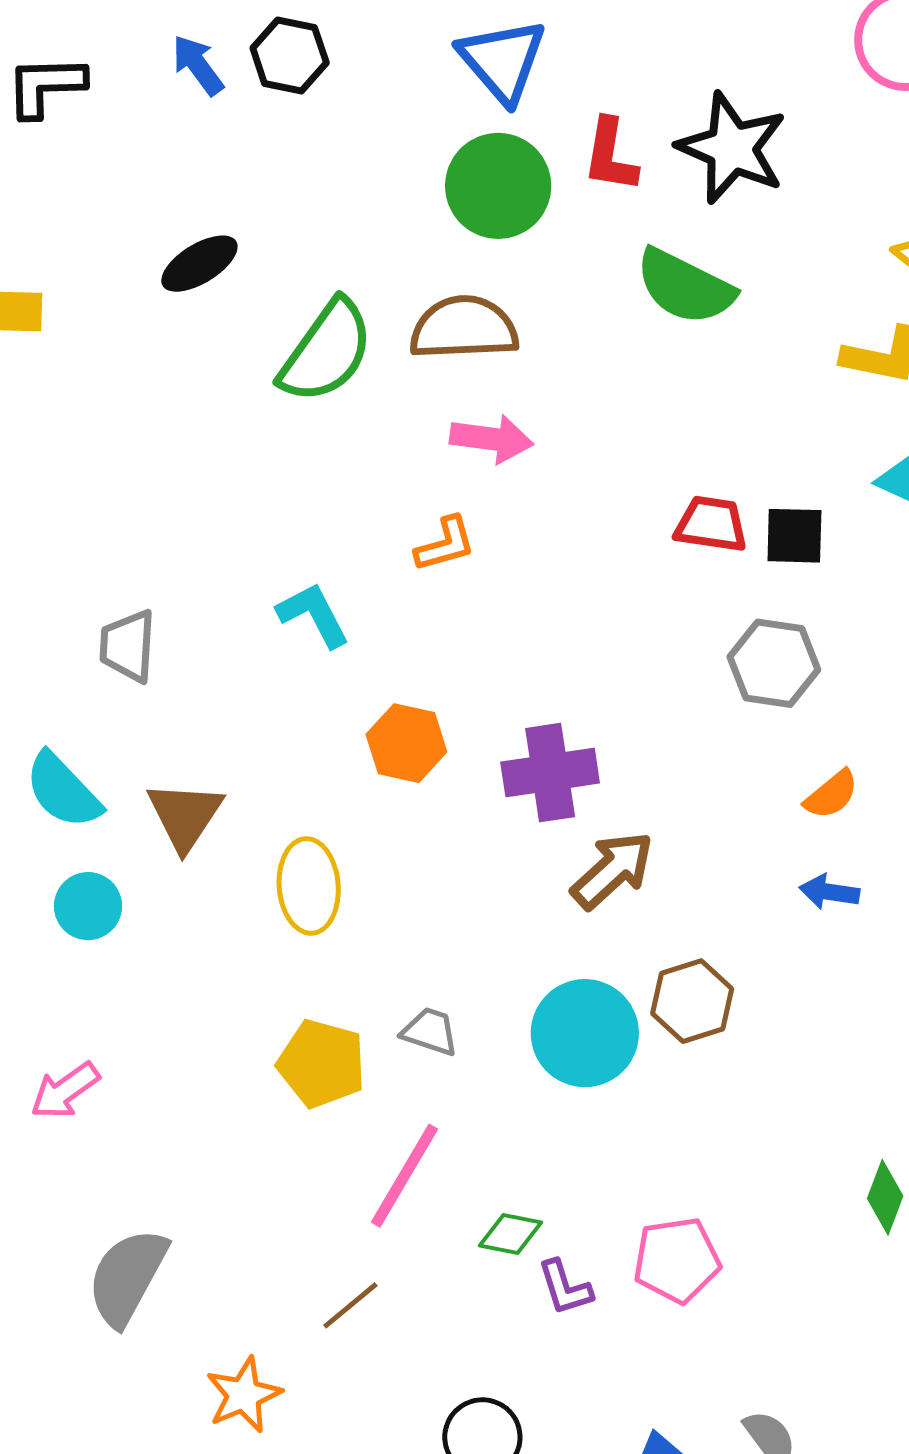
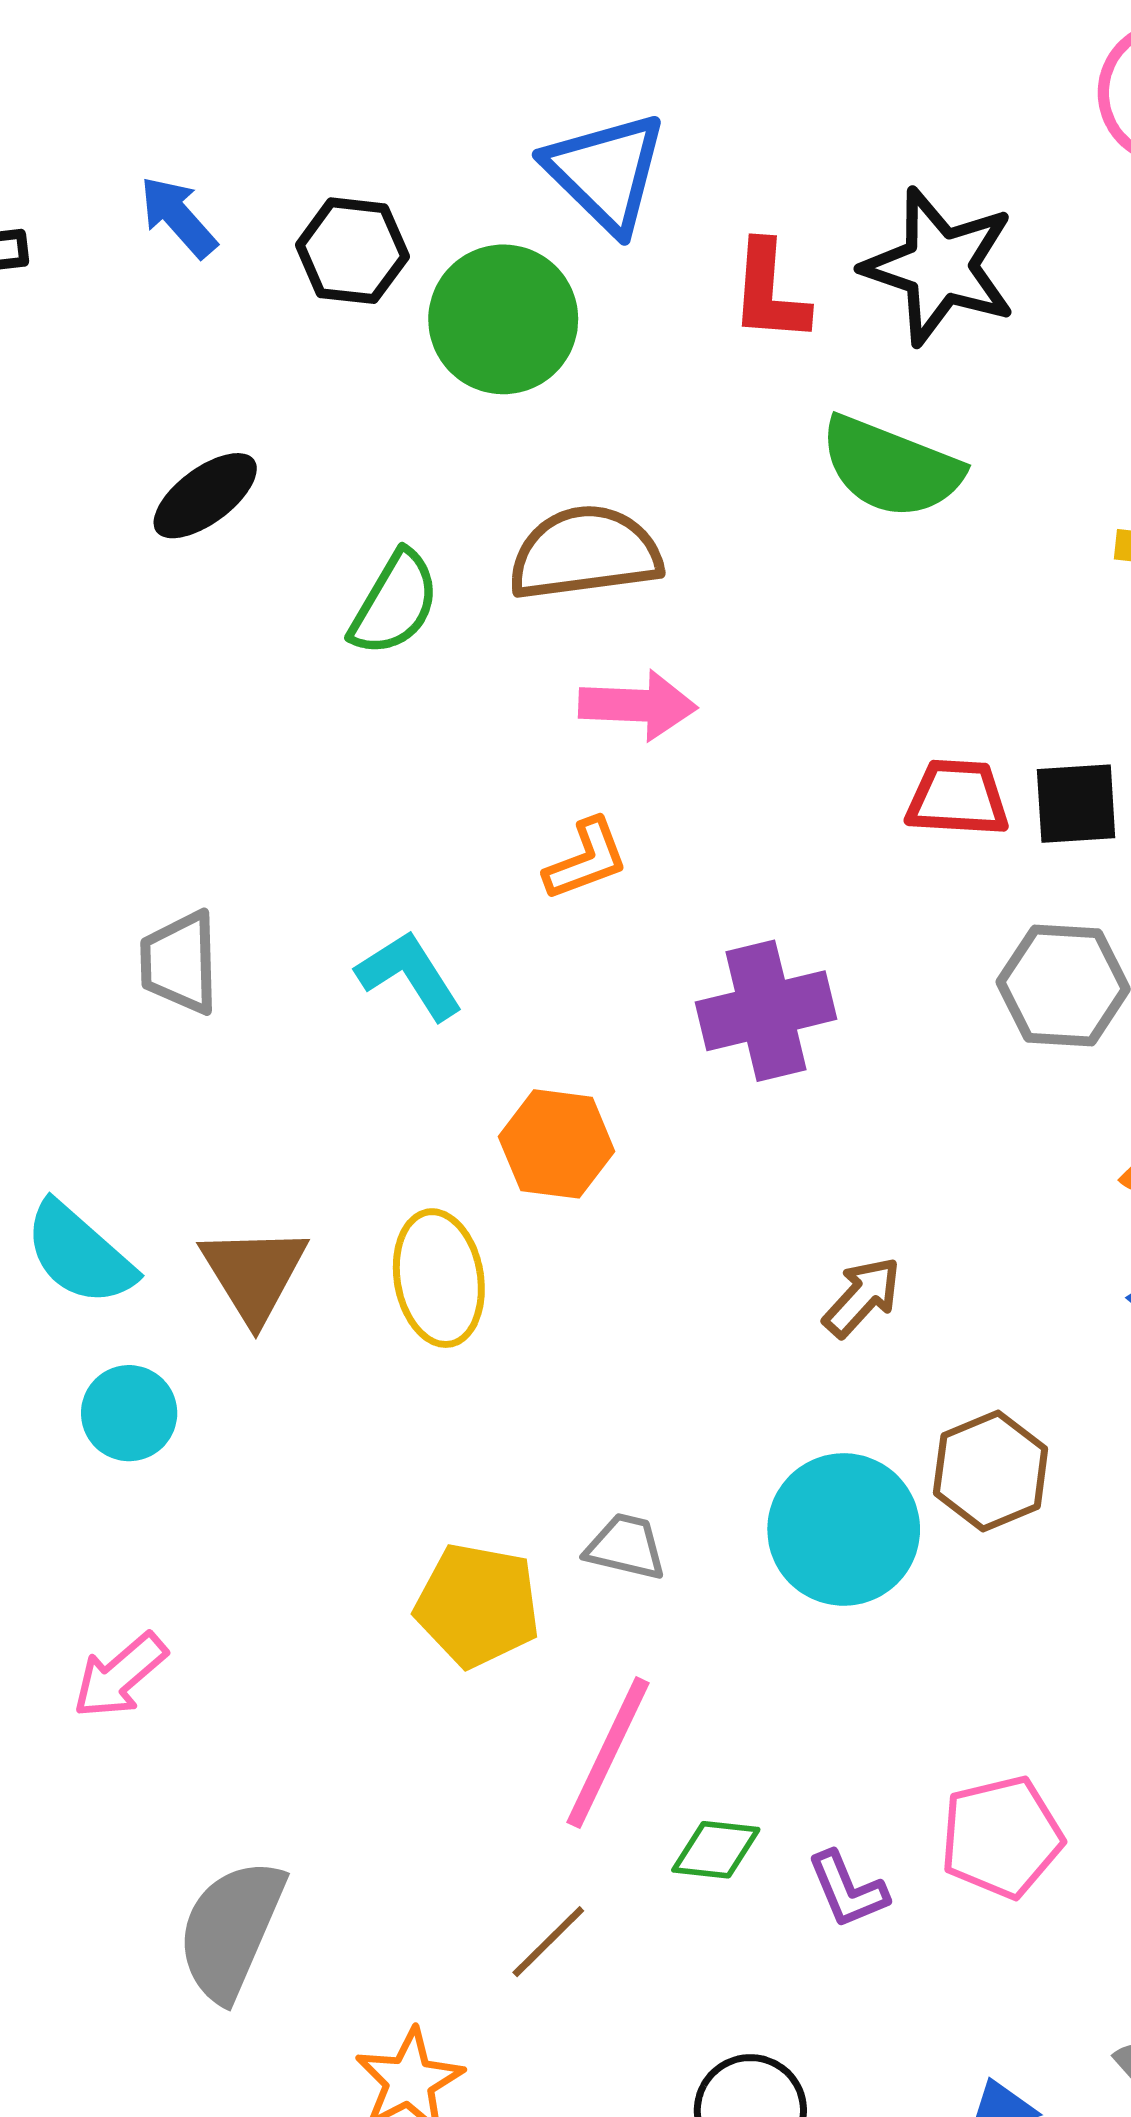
black hexagon: (290, 55) -> (352, 251), moved
green circle: (498, 186) -> (503, 319), moved
green semicircle: (326, 352) -> (395, 603), size x0.7
gray trapezoid: (128, 646) -> (180, 962), moved
purple cross: (550, 773) -> (766, 1011), moved
brown arrow: (612, 870) -> (862, 1297), size x0.7
yellow ellipse: (309, 886) -> (439, 1278), moved
green diamond: (511, 1234) -> (716, 1850), moved

